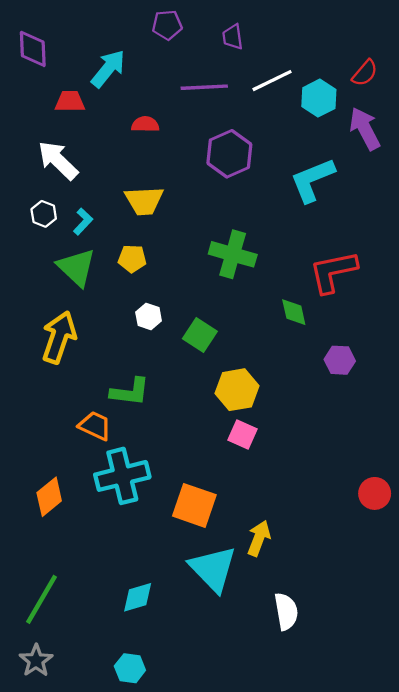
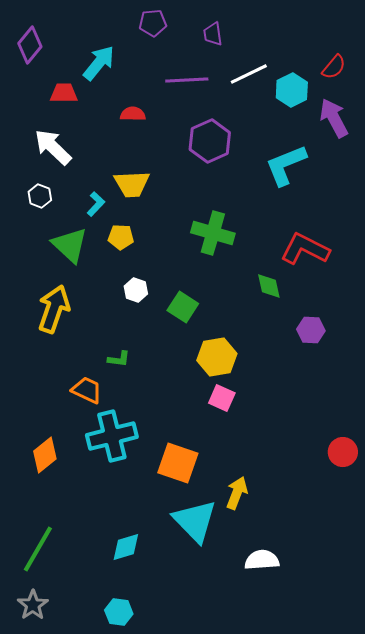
purple diamond: (33, 49) -> (30, 45), turned 42
cyan L-shape: (83, 221) -> (96, 204), moved
red L-shape: (333, 272) -> (305, 249), turned 39
green L-shape: (130, 392) -> (119, 359), size x0.6
white semicircle: (286, 611) -> (262, 560), turned -84

